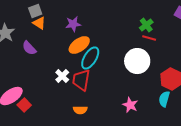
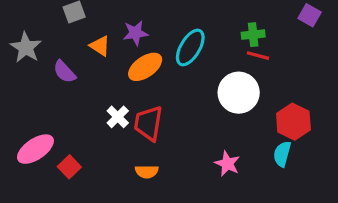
orange triangle: (39, 23) -> (100, 46), moved
green cross: (146, 25) -> (253, 35), turned 32
cyan ellipse: (90, 58) -> (190, 48), moved
red square: (24, 105) -> (69, 167), moved

